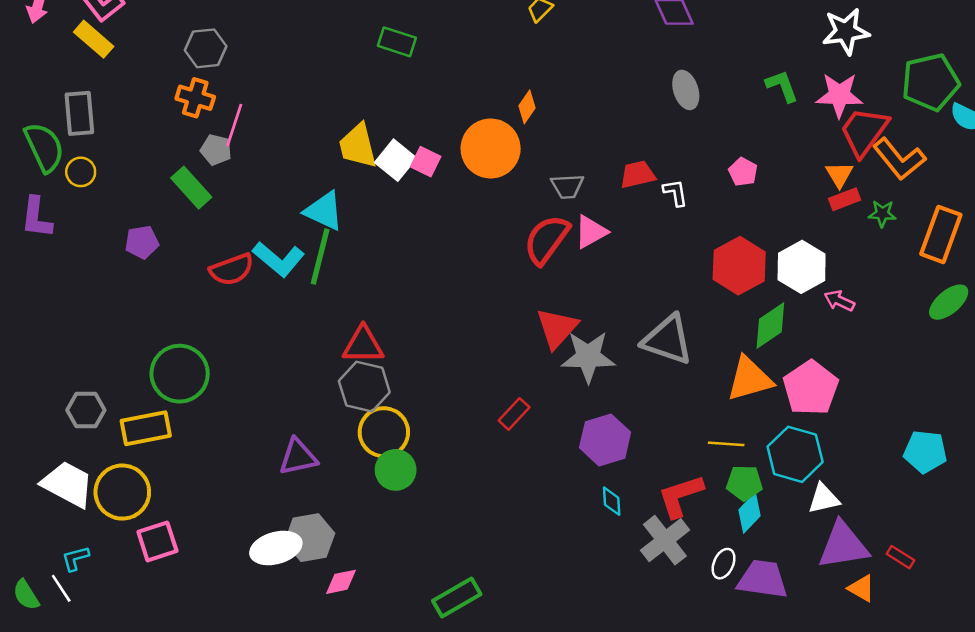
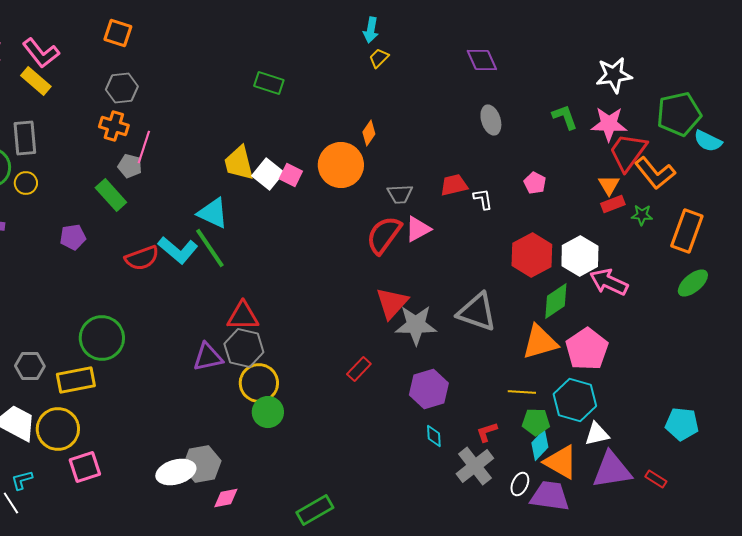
green line: (320, 257) -> (210, 248), turned -48
pink arrow: (839, 301) -> (609, 282), size x1.6
cyan pentagon: (925, 452) -> (682, 424), moved
purple triangle: (298, 457) -> (208, 357), moved
red L-shape: (681, 496) -> (487, 432), size x0.6
orange triangle: (861, 588) -> (561, 462), moved, size x1.6

